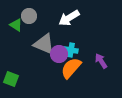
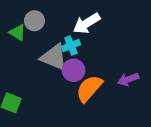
cyan cross: (71, 50) -> (71, 46), moved, turned -32
purple arrow: (101, 61) -> (128, 79), turned -77

